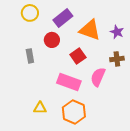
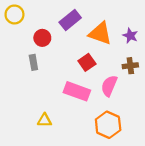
yellow circle: (30, 13) -> (14, 14), moved
red circle: (52, 40) -> (42, 38), moved
orange hexagon: (74, 112) -> (108, 125), moved

